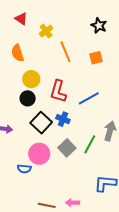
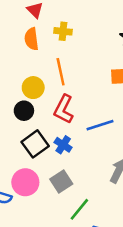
yellow cross: (46, 31) -> (63, 31), turned 32
orange line: (66, 52) -> (61, 72), moved
orange semicircle: (18, 53) -> (31, 39), moved
green line: (90, 144) -> (79, 209), moved

